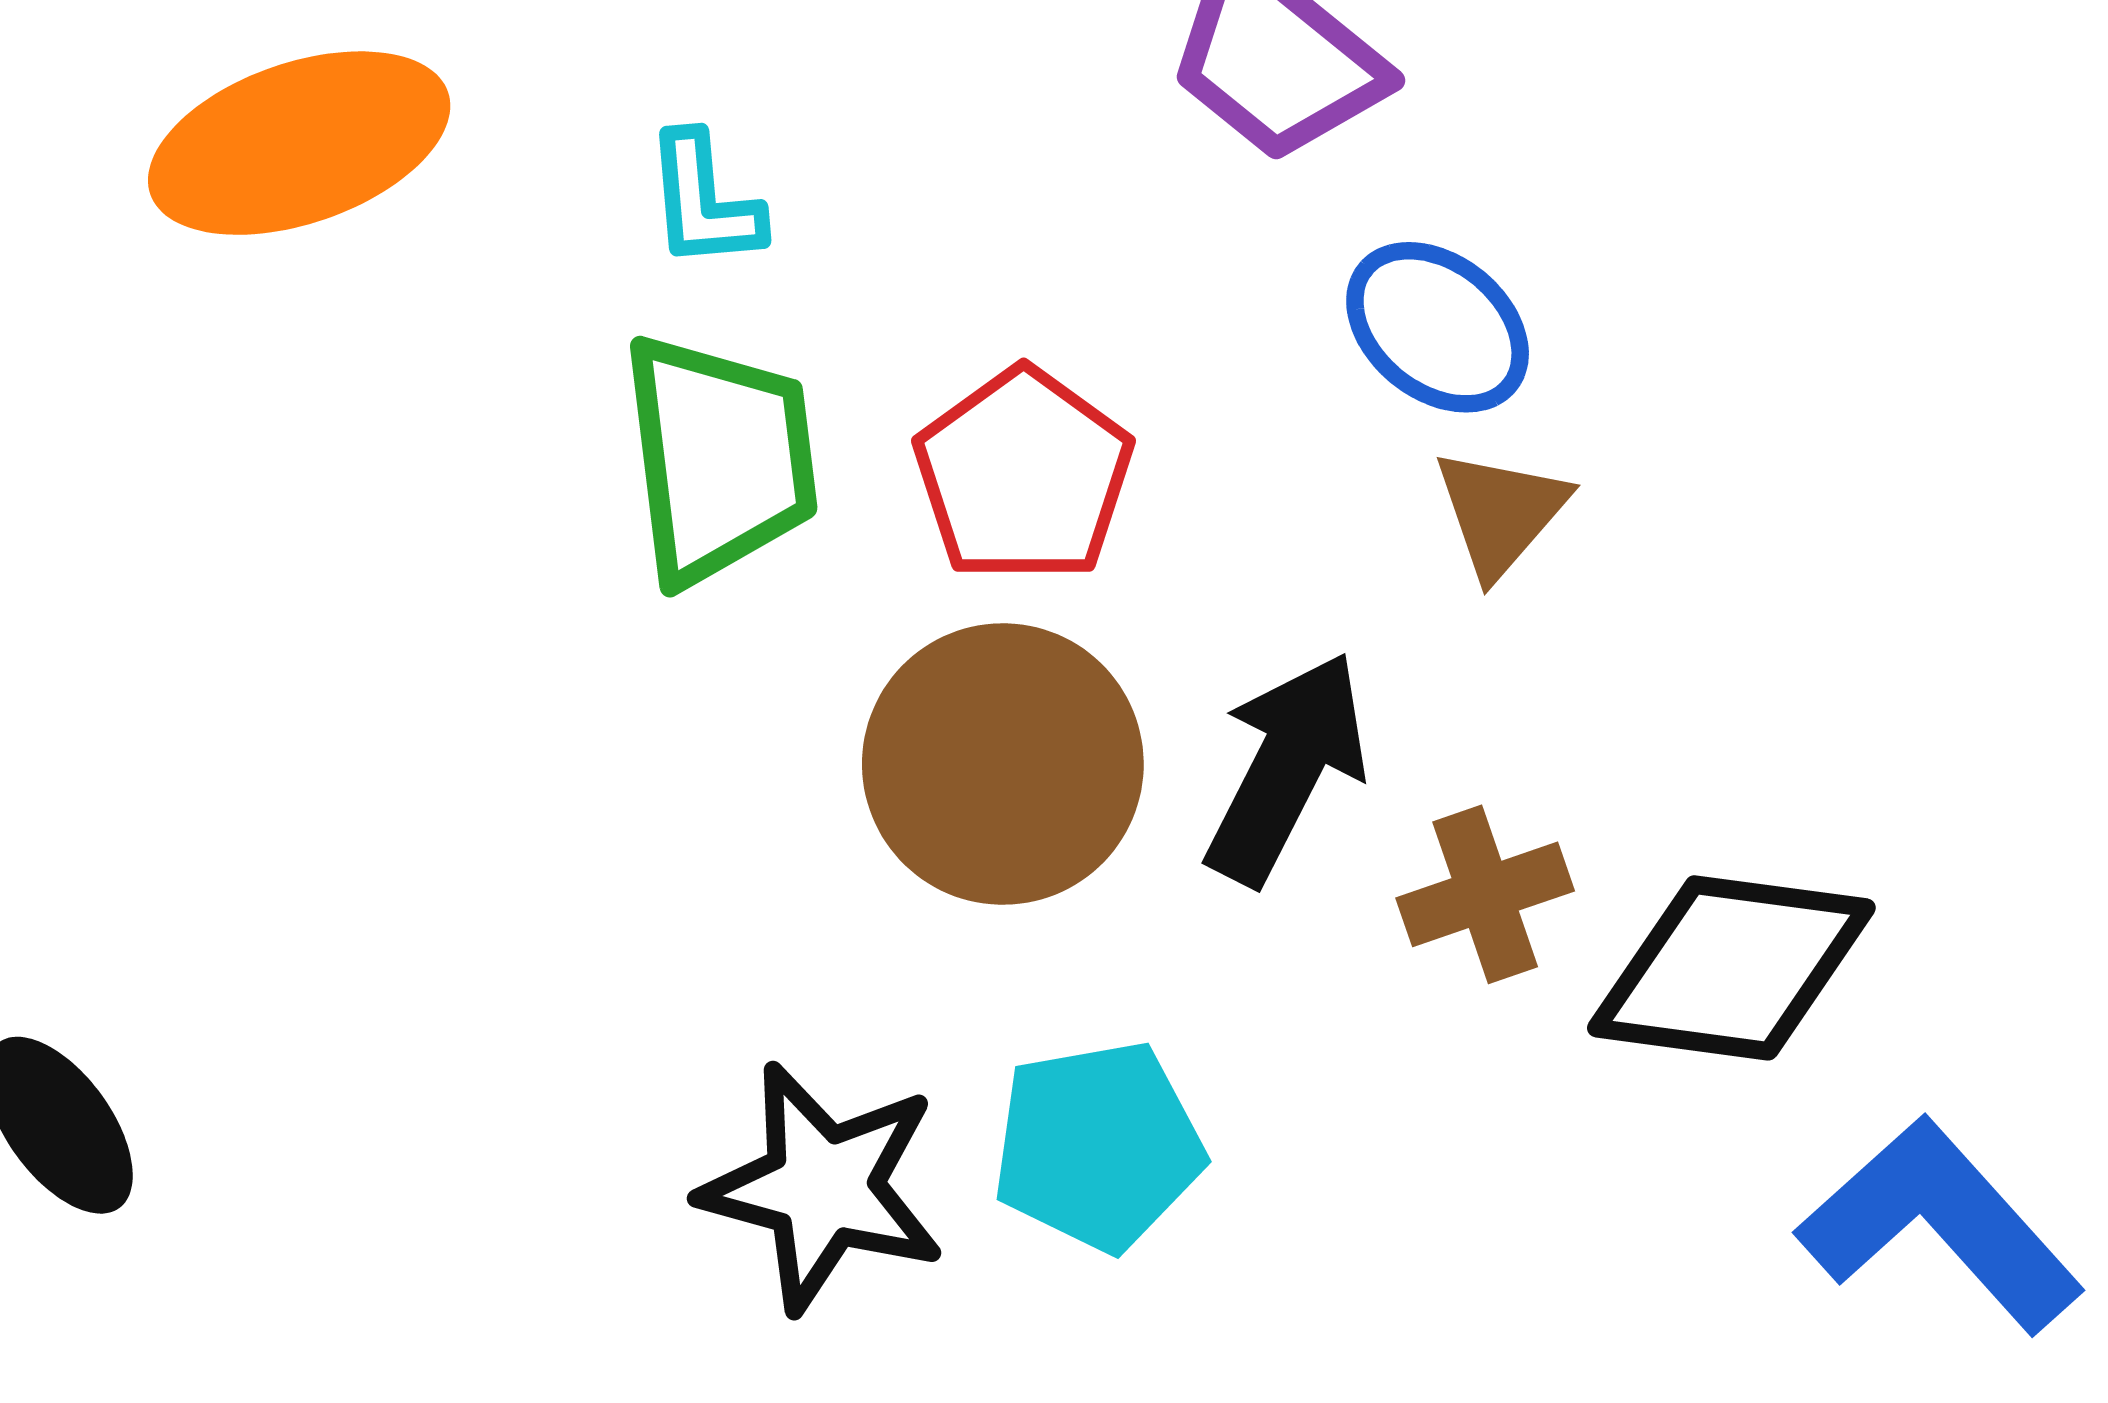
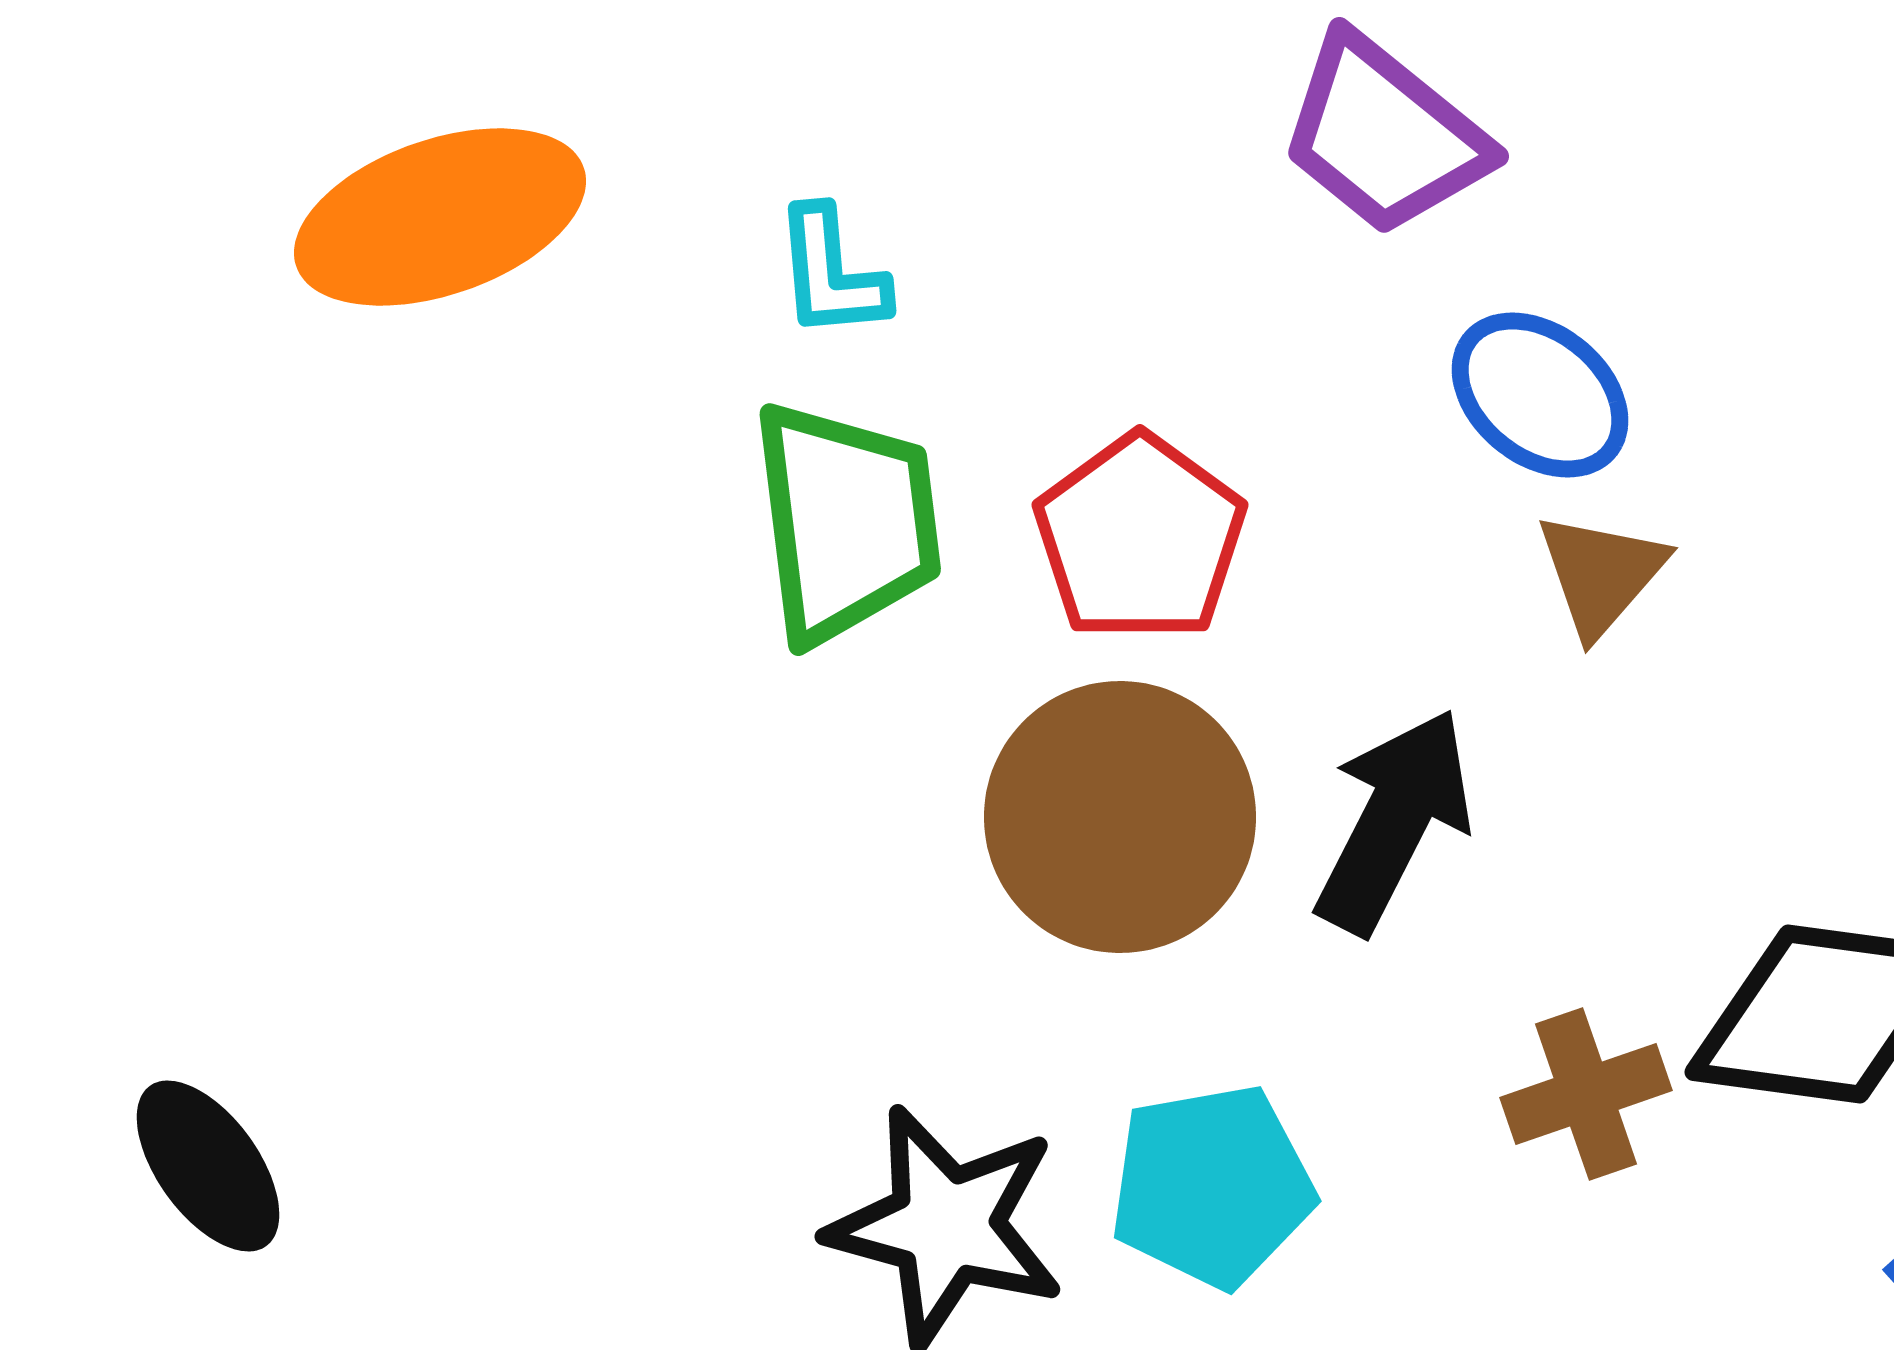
brown cross: (1485, 894) -> (1586, 1094), moved

